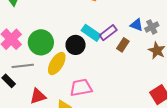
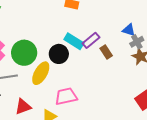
blue triangle: (136, 25) -> (129, 30), moved
gray cross: (152, 27) -> (137, 42), moved
brown rectangle: (123, 45) -> (106, 52), turned -64

